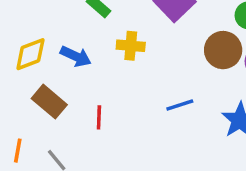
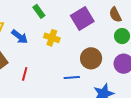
brown circle: (223, 50) -> (91, 58), moved

